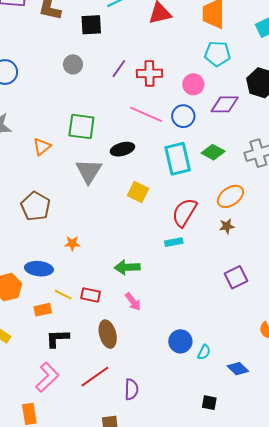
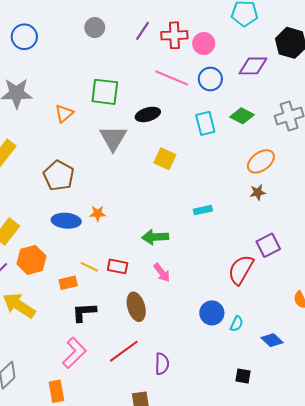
pink circle: (193, 84) -> (204, 43), moved
cyan rectangle: (178, 159) -> (205, 123), size x0.7
red semicircle: (184, 212) -> (241, 270), moved
blue ellipse: (39, 269) -> (66, 221), moved

